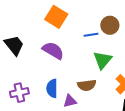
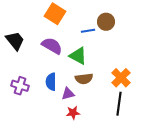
green triangle: (103, 60) -> (78, 56), moved, turned -42
purple cross: (19, 93) -> (20, 86), turned 30

